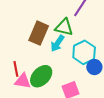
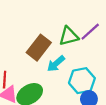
green triangle: (64, 27) -> (69, 36), moved, turned -42

